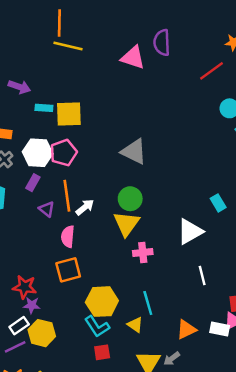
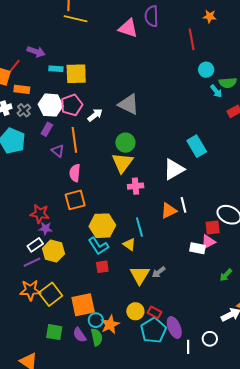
red line: (212, 71) -> (192, 39), turned -65
cyan rectangle: (218, 203) -> (197, 146), size x1.5
white arrow: (85, 207) -> (95, 115), moved
orange triangle: (186, 329) -> (169, 211), moved

